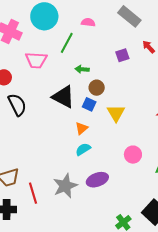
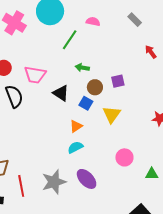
gray rectangle: (129, 16) -> (135, 20), size x0.6
purple square: (122, 55) -> (118, 81), moved
pink trapezoid: (36, 60) -> (35, 75), moved
black triangle: (63, 97) -> (61, 93), size x0.7
purple ellipse: (97, 180) -> (87, 179), turned 60

